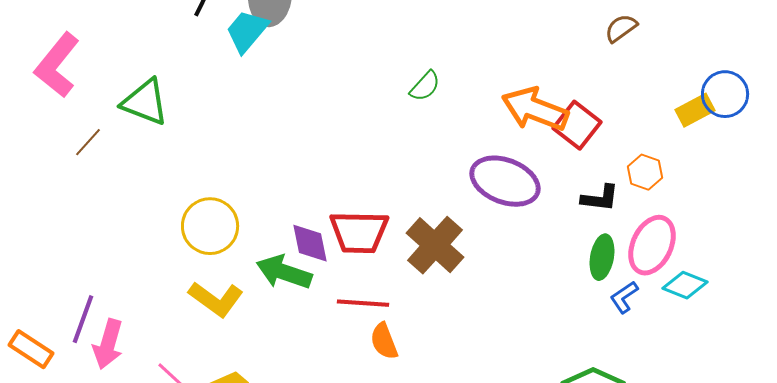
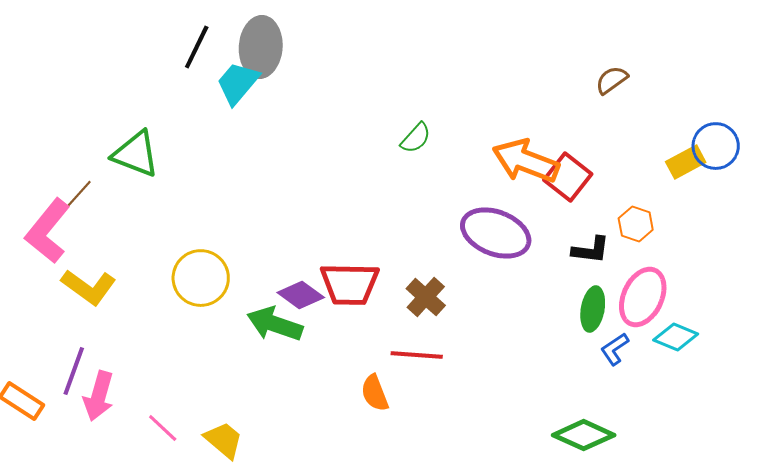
pink L-shape: (57, 65) -> (48, 231), moved
purple diamond: (310, 243) -> (301, 295), turned -42
brown cross: (435, 245) -> (426, 297), size x0.7
yellow L-shape: (216, 299) -> (89, 287), moved
red line: (363, 303) -> (417, 355), moved

